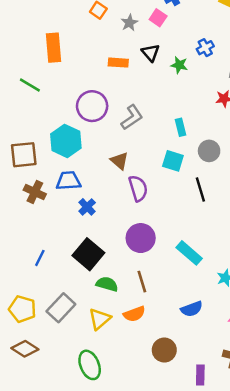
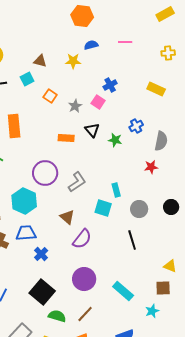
cyan square: (173, 161) -> (103, 208), moved
purple semicircle: (138, 188) -> (82, 239), turned 55
brown line: (142, 282) -> (85, 314), turned 60

